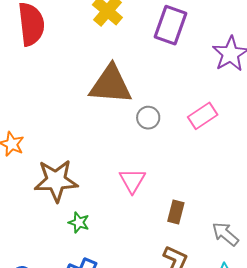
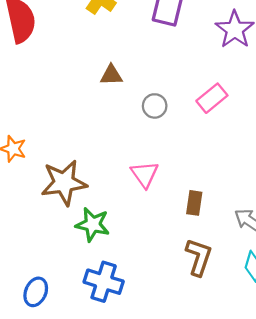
brown triangle: (111, 85) -> (111, 75), size x0.5
green star: (79, 222) -> (93, 225), size x1.5

